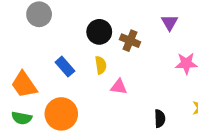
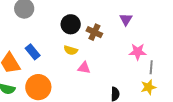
yellow semicircle: (101, 65) -> (71, 50), turned 112
blue rectangle: (65, 67) -> (33, 52), moved

